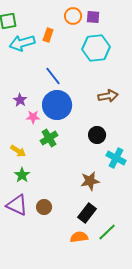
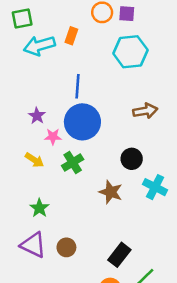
blue line: (53, 76) -> (78, 86), turned 42
yellow arrow: (18, 151) -> (34, 160), moved
brown star: (90, 181) -> (111, 192), moved, turned 30

